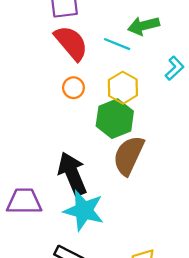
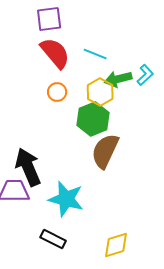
green arrow: (143, 26) -> (118, 79), moved
black arrow: (72, 174) -> (28, 167), moved

